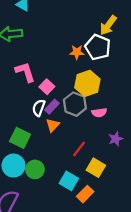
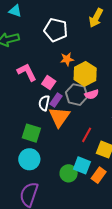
white pentagon: (98, 47) -> (56, 30), moved
orange star: (77, 52) -> (67, 59), moved
pink semicircle: (99, 113) -> (92, 94), moved
orange triangle: (53, 125) -> (59, 117), size x1.6
green circle: (35, 169) -> (69, 173), moved

